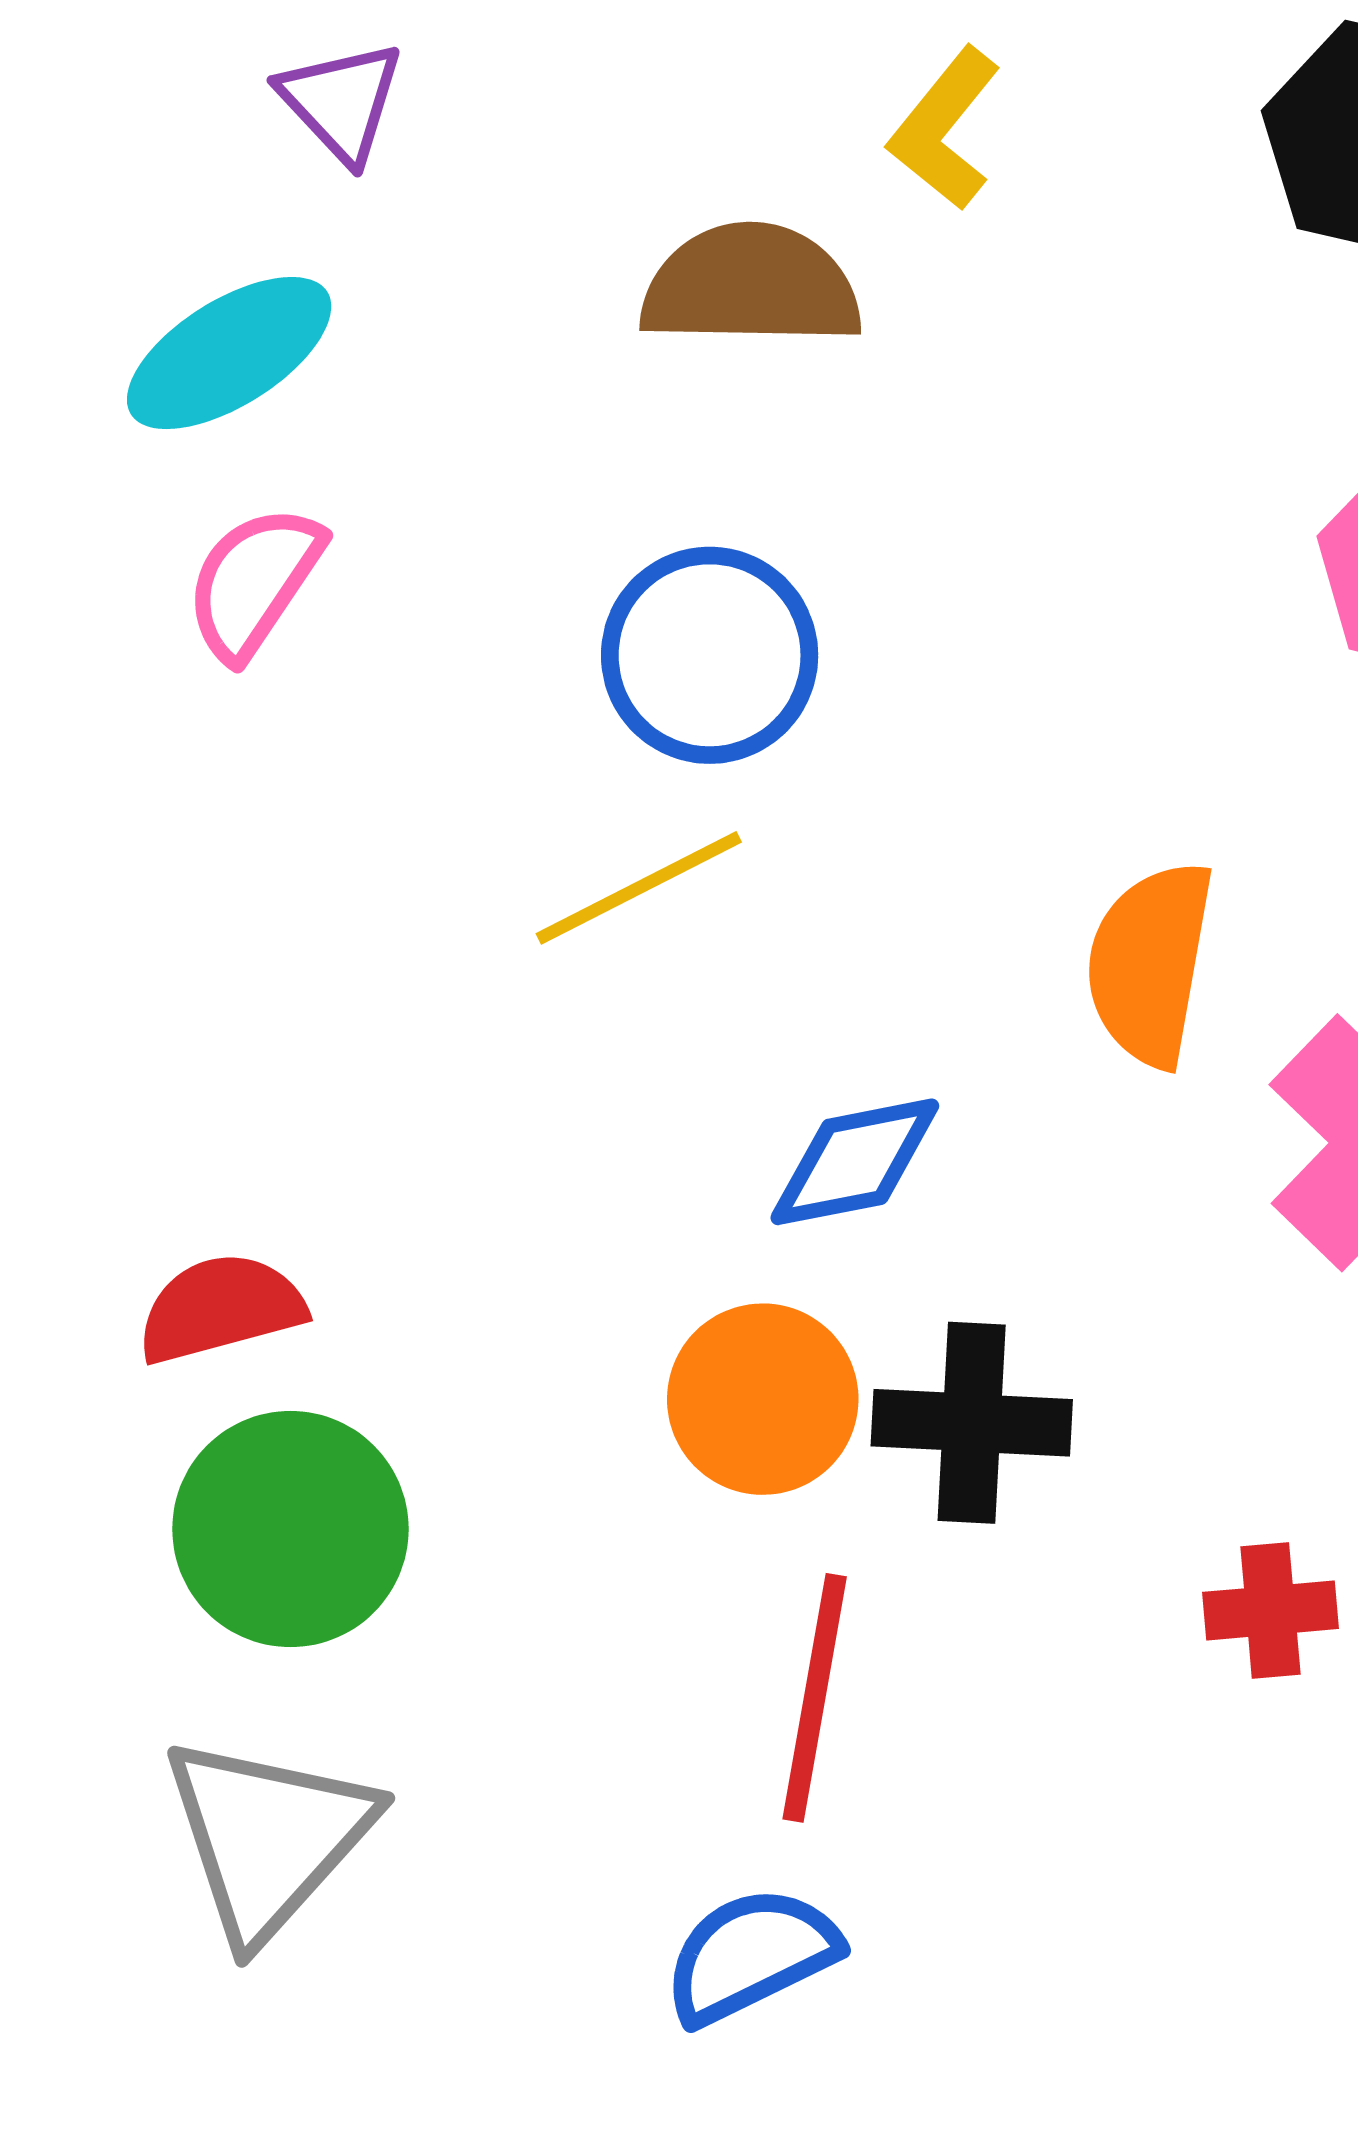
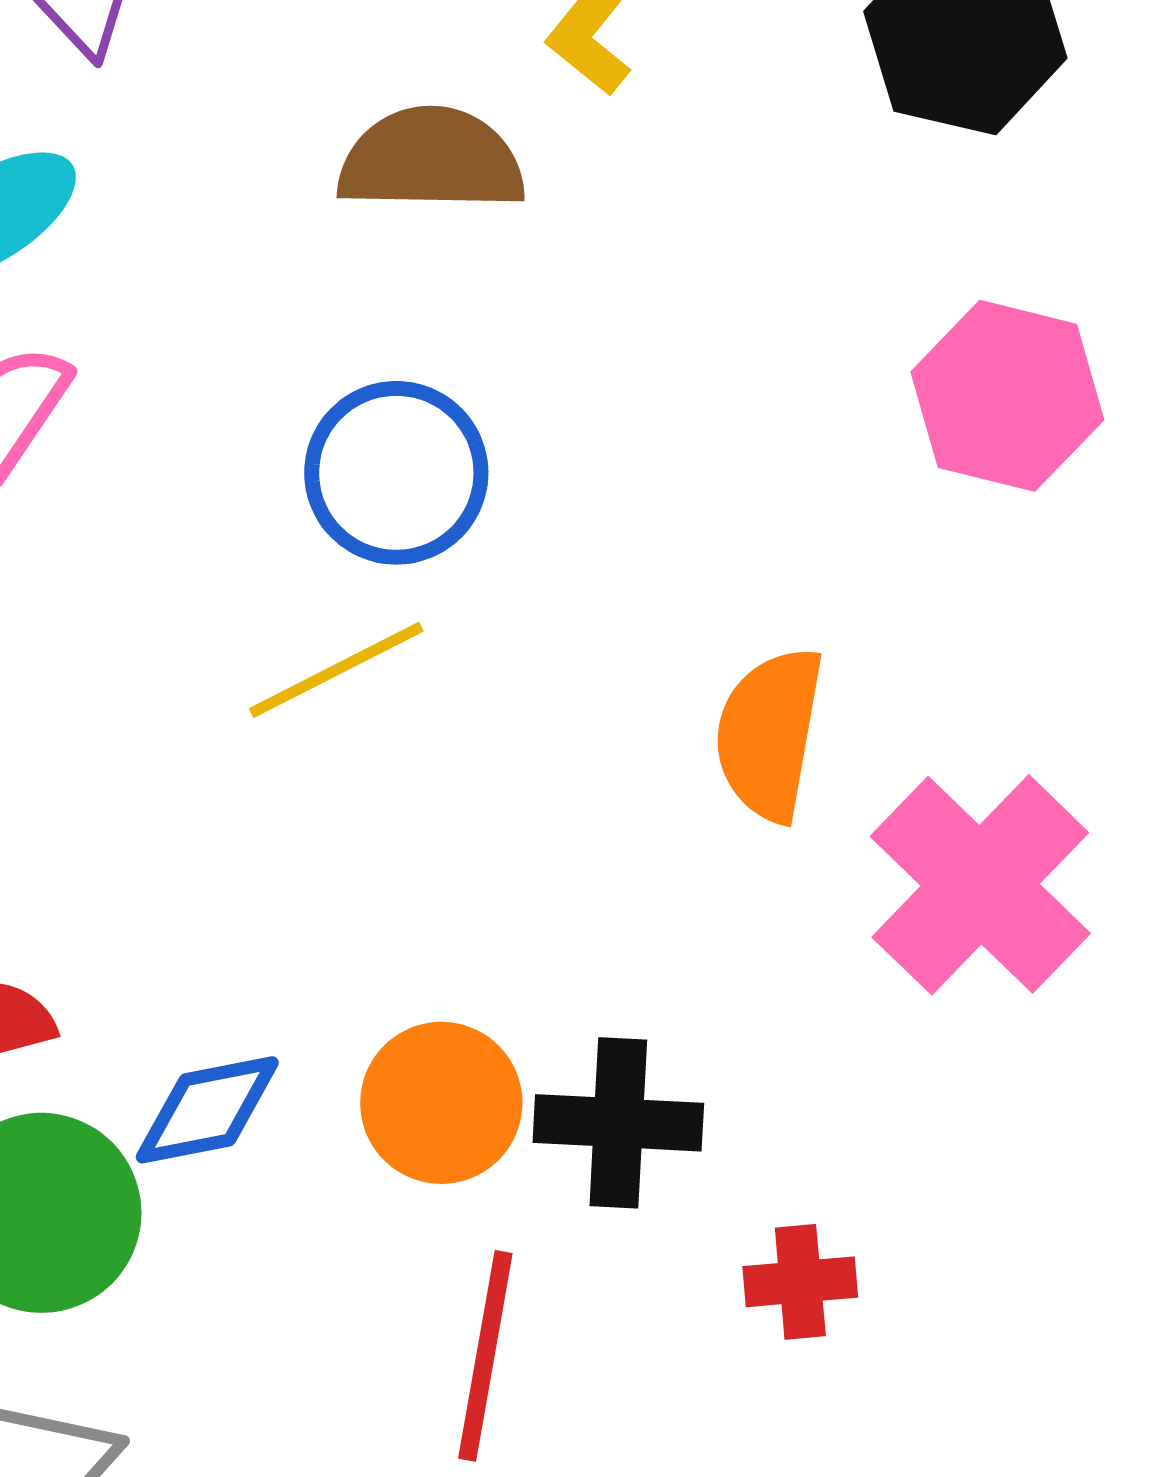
blue diamond: (855, 1162) -> (207, 1110), moved
red cross: (1270, 1610) -> (800, 1282), moved

